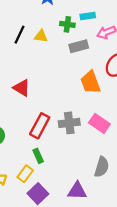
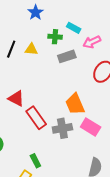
cyan rectangle: (88, 16) -> (74, 28), turned 40
orange trapezoid: (90, 82) -> (75, 104), moved
red rectangle: (40, 126) -> (36, 118), moved, turned -60

